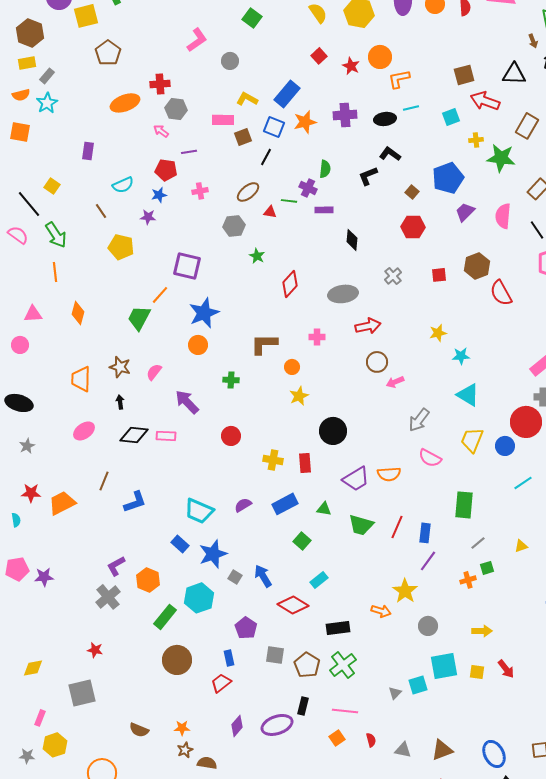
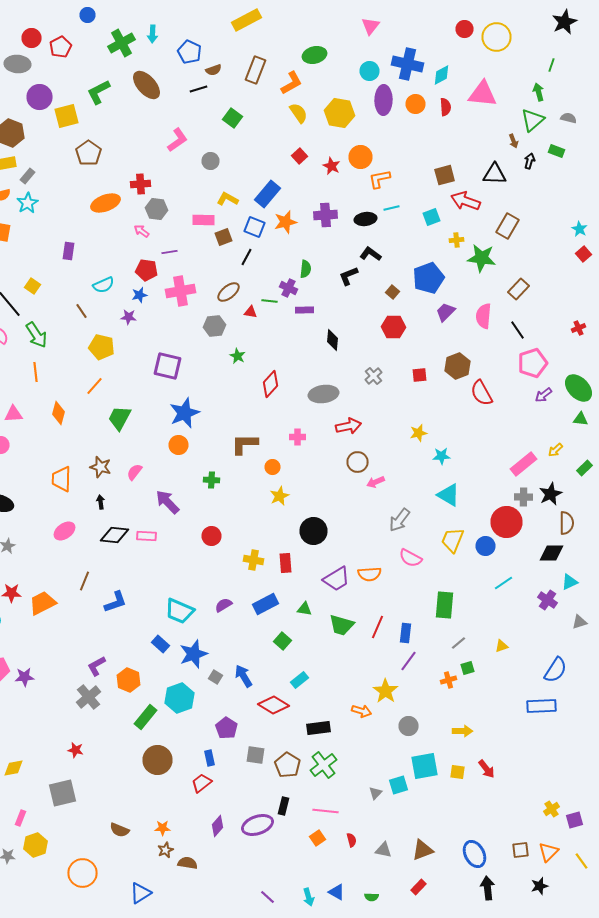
pink cross: (200, 191) -> (180, 291), size x1.8
orange line: (160, 295) -> (94, 386), moved

